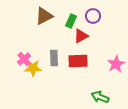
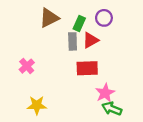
gray rectangle: (54, 58) -> (73, 41), moved
pink star: (116, 64) -> (105, 93), moved
yellow star: (33, 68) -> (37, 105), moved

